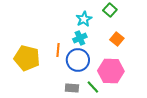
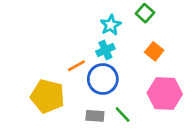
orange line: (58, 50) -> (76, 66), turned 56
yellow pentagon: (27, 58) -> (47, 96), moved
pink hexagon: (111, 71) -> (165, 93), moved

